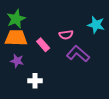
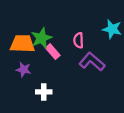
green star: (16, 19) -> (41, 38), moved
pink semicircle: (66, 35) -> (78, 40), turned 96

